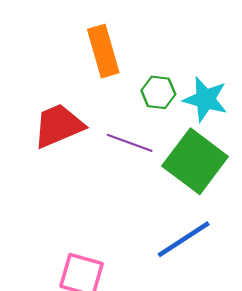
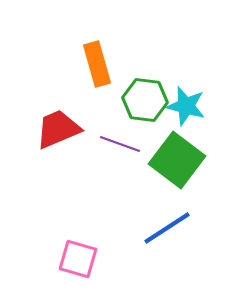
green hexagon: (158, 92) -> (145, 100), size x1.5

